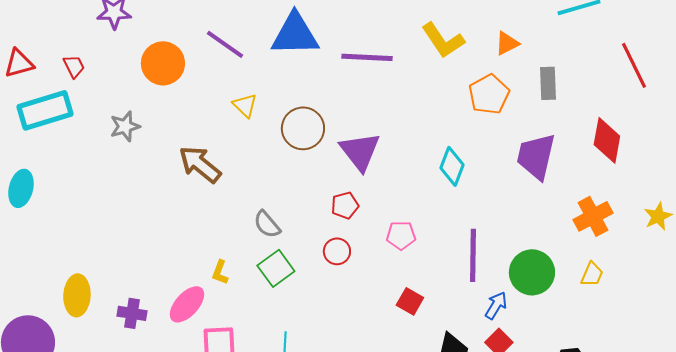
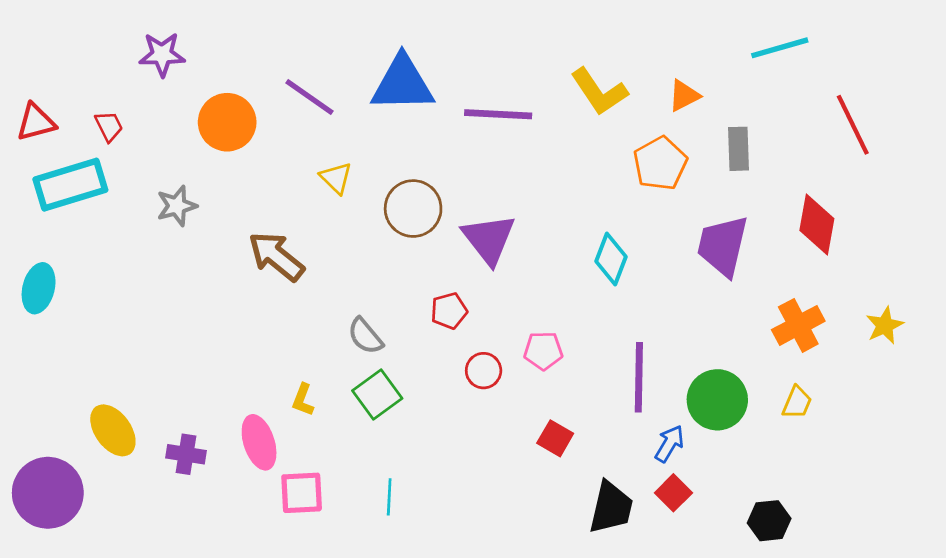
red pentagon: (345, 205) -> (449, 311), moved
red circle: (337, 251) -> (484, 371), moved
yellow ellipse: (77, 295) -> (113, 430), turned -39
pink ellipse: (187, 304) -> (259, 442), turned -60

